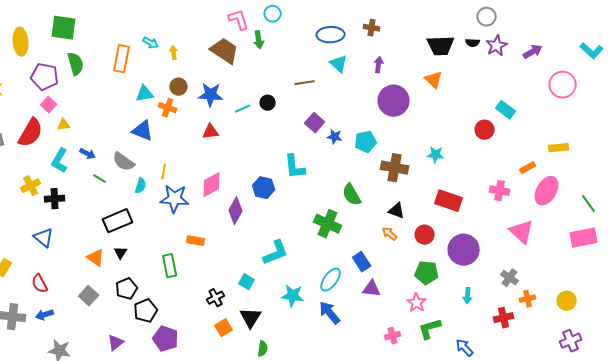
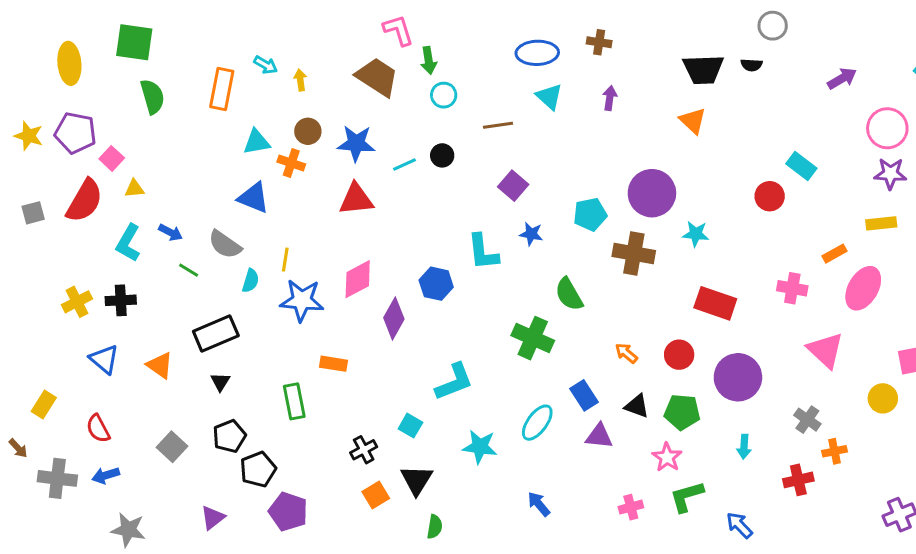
cyan circle: (273, 14) -> (444, 95), moved
purple star: (497, 46) -> (890, 174), moved, turned 30
purple pentagon: (45, 77) -> (75, 133), moved
purple circle: (394, 101) -> (652, 193), moved
red triangle: (211, 132) -> (356, 199), size x1.4
blue star: (335, 137) -> (531, 234), moved
yellow cross: (31, 186) -> (77, 302), moved
black triangle: (397, 211) -> (637, 406), moved
orange triangle: (96, 258) -> (160, 365), moved
yellow circle: (567, 301) -> (883, 398), moved
blue arrow: (330, 313) -> (539, 504), moved, size x0.7

